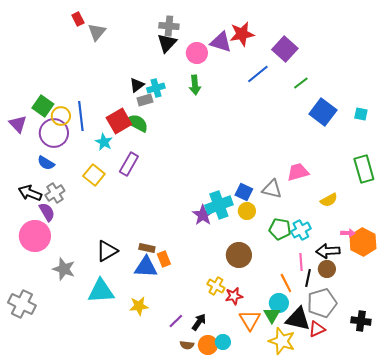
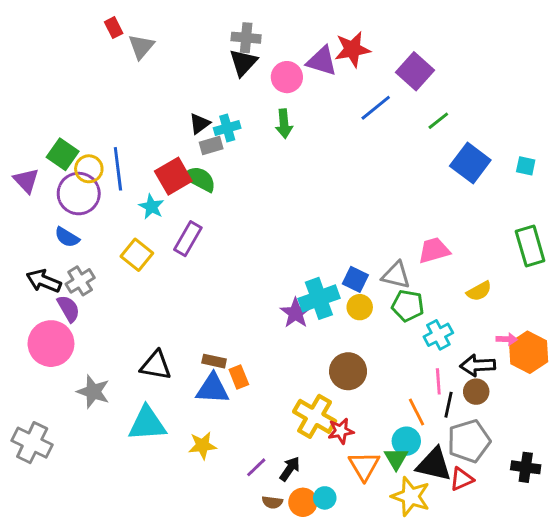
green pentagon: (280, 229) -> (408, 306), moved
black triangle: (107, 251) -> (156, 365), turned 40
yellow cross: (216, 286) -> (315, 416), size x1.6

